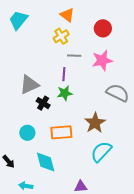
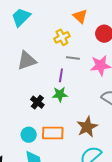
orange triangle: (67, 15) -> (80, 16), moved
gray triangle: (29, 85) -> (27, 60), moved
cyan circle: (27, 133) -> (29, 135), moved

